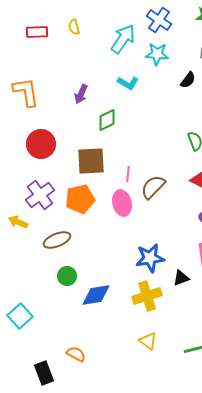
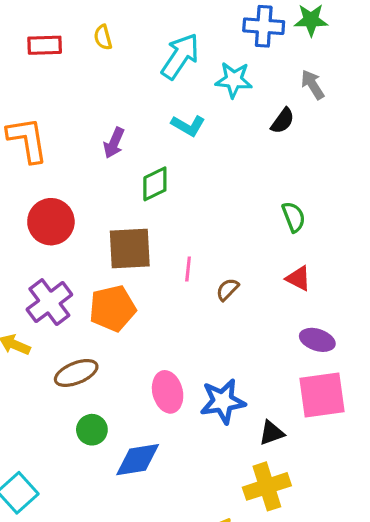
blue cross: (159, 20) -> (264, 26), moved, turned -30
brown semicircle: (153, 187) -> (227, 289), size x0.6
pink ellipse: (122, 203) -> (168, 392), moved
yellow cross: (147, 296) -> (267, 486), moved

